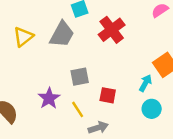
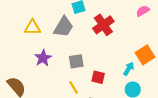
yellow triangle: (23, 37) -> (32, 27), turned 36
purple star: (49, 98) -> (43, 58), moved

